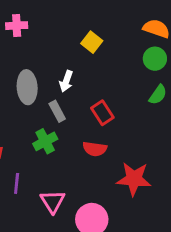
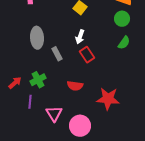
white arrow: (66, 81) -> (80, 37), moved
green cross: (45, 141) -> (38, 80), moved
red semicircle: (95, 149) -> (75, 86), moved

